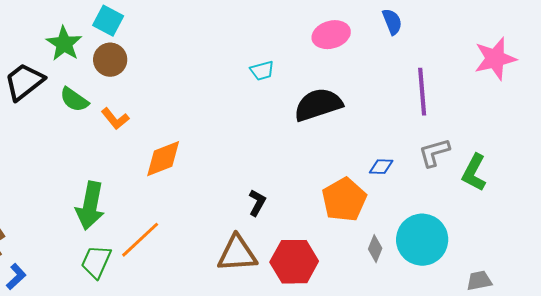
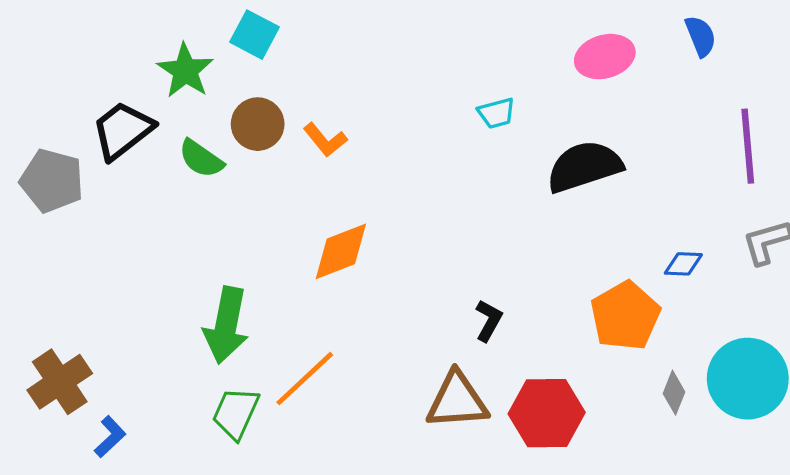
brown circle: (110, 60) -> (258, 124), moved
orange L-shape: (115, 119) -> (325, 140), moved

